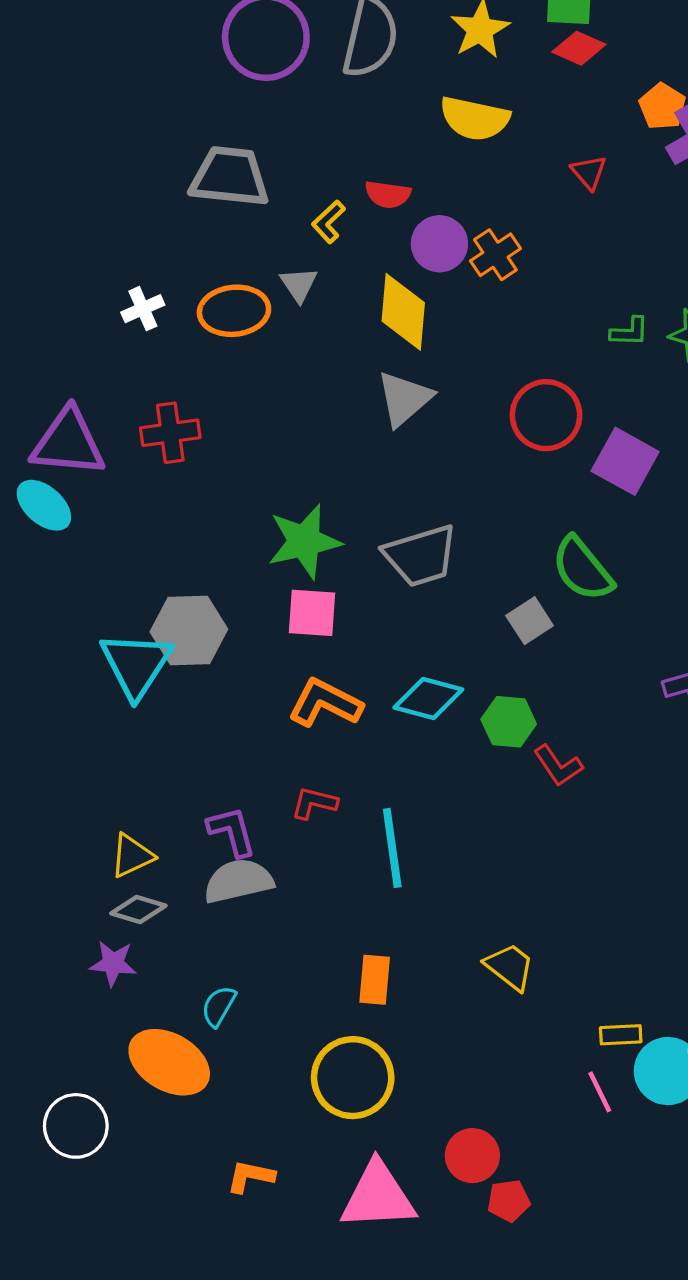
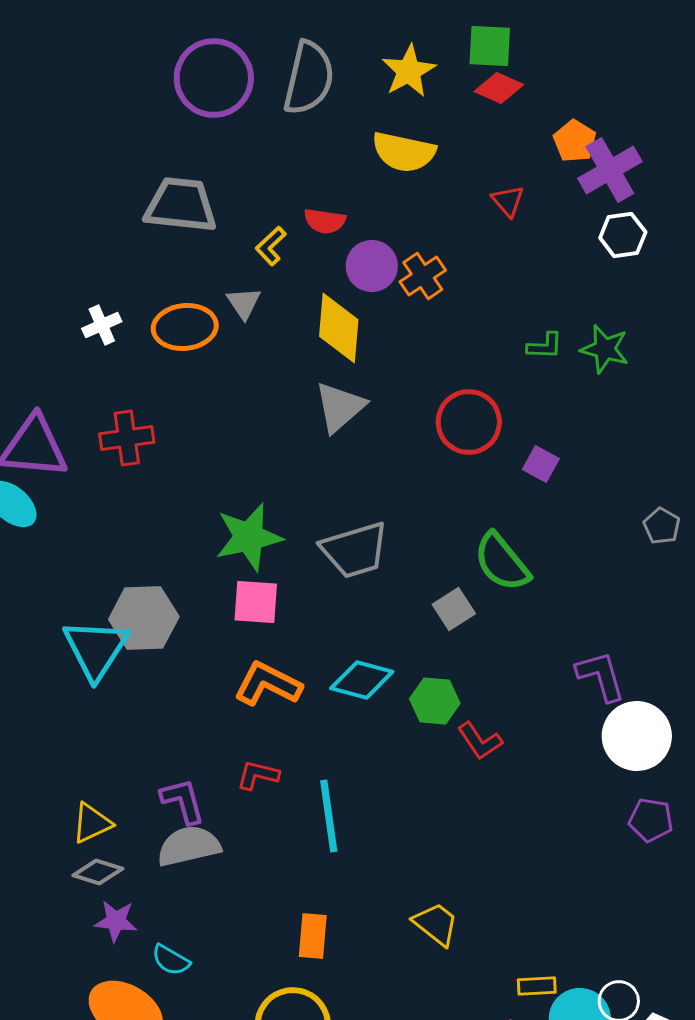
purple square: (625, 461) -> (541, 464), size x0.6
purple star: (113, 963) -> (116, 921), moved
cyan semicircle: (219, 1006) -> (171, 960), turned -90

